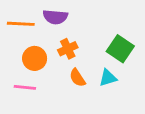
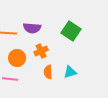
green square: (120, 49) -> (71, 31), moved
orange semicircle: (77, 78) -> (48, 72), turned 32

